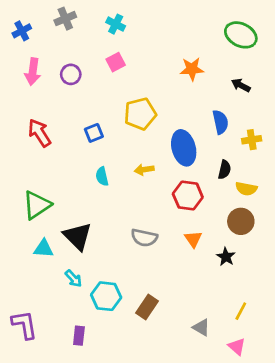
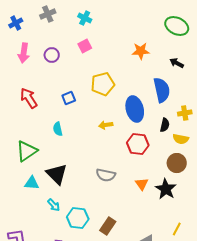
blue semicircle: (220, 122) -> (162, 90), size x1.4
yellow cross: (252, 140) -> (185, 113), moved
cyan semicircle: (102, 176) -> (58, 129), moved
orange triangle: (193, 239) -> (142, 184), moved
black star: (226, 257) -> (166, 189), size x1.5

